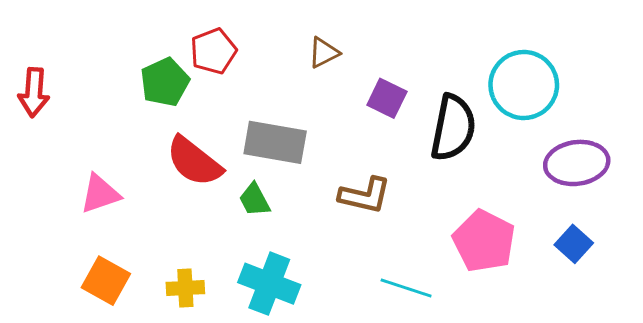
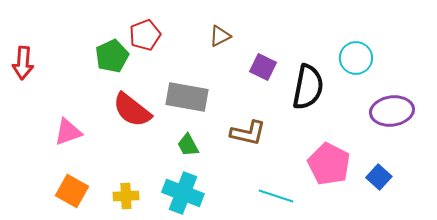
cyan circle: (524, 85) -> (356, 58), size x0.7
green trapezoid: (255, 200) -> (188, 145), moved
blue square: (574, 244) -> (379, 177), moved

